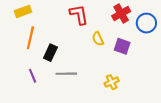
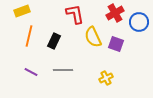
yellow semicircle: (98, 39) -> (93, 37), size x1.5
black rectangle: (50, 53) -> (54, 41), moved
purple line: (33, 76) -> (31, 72), turned -40

